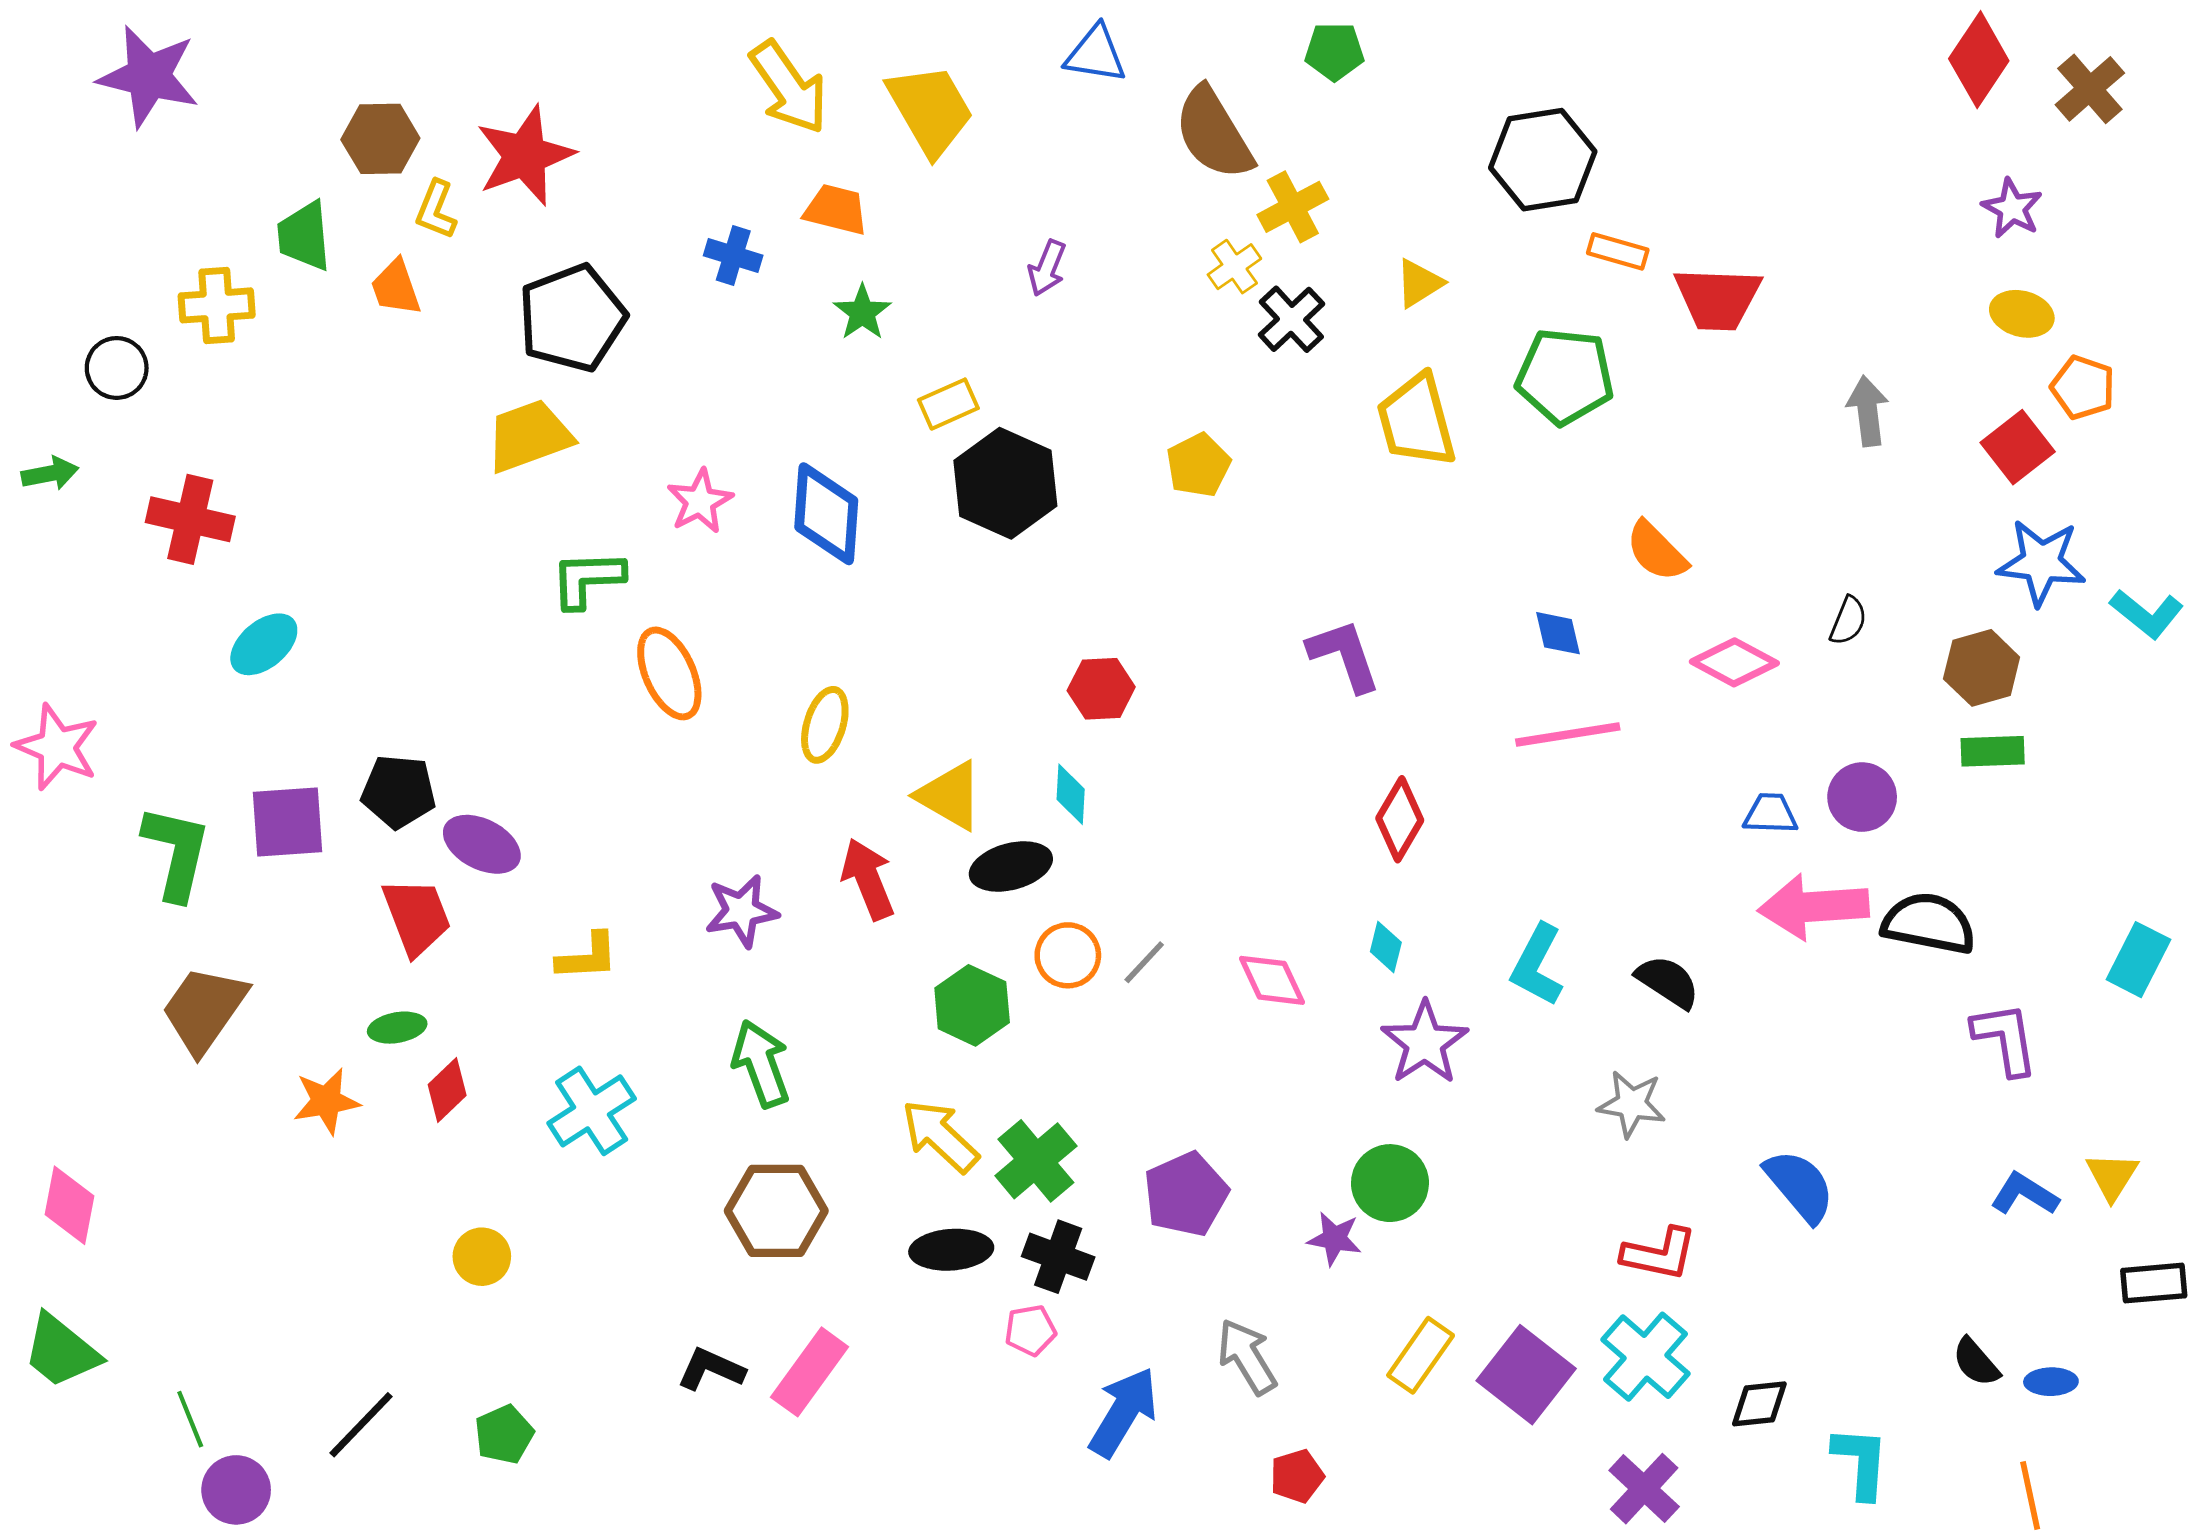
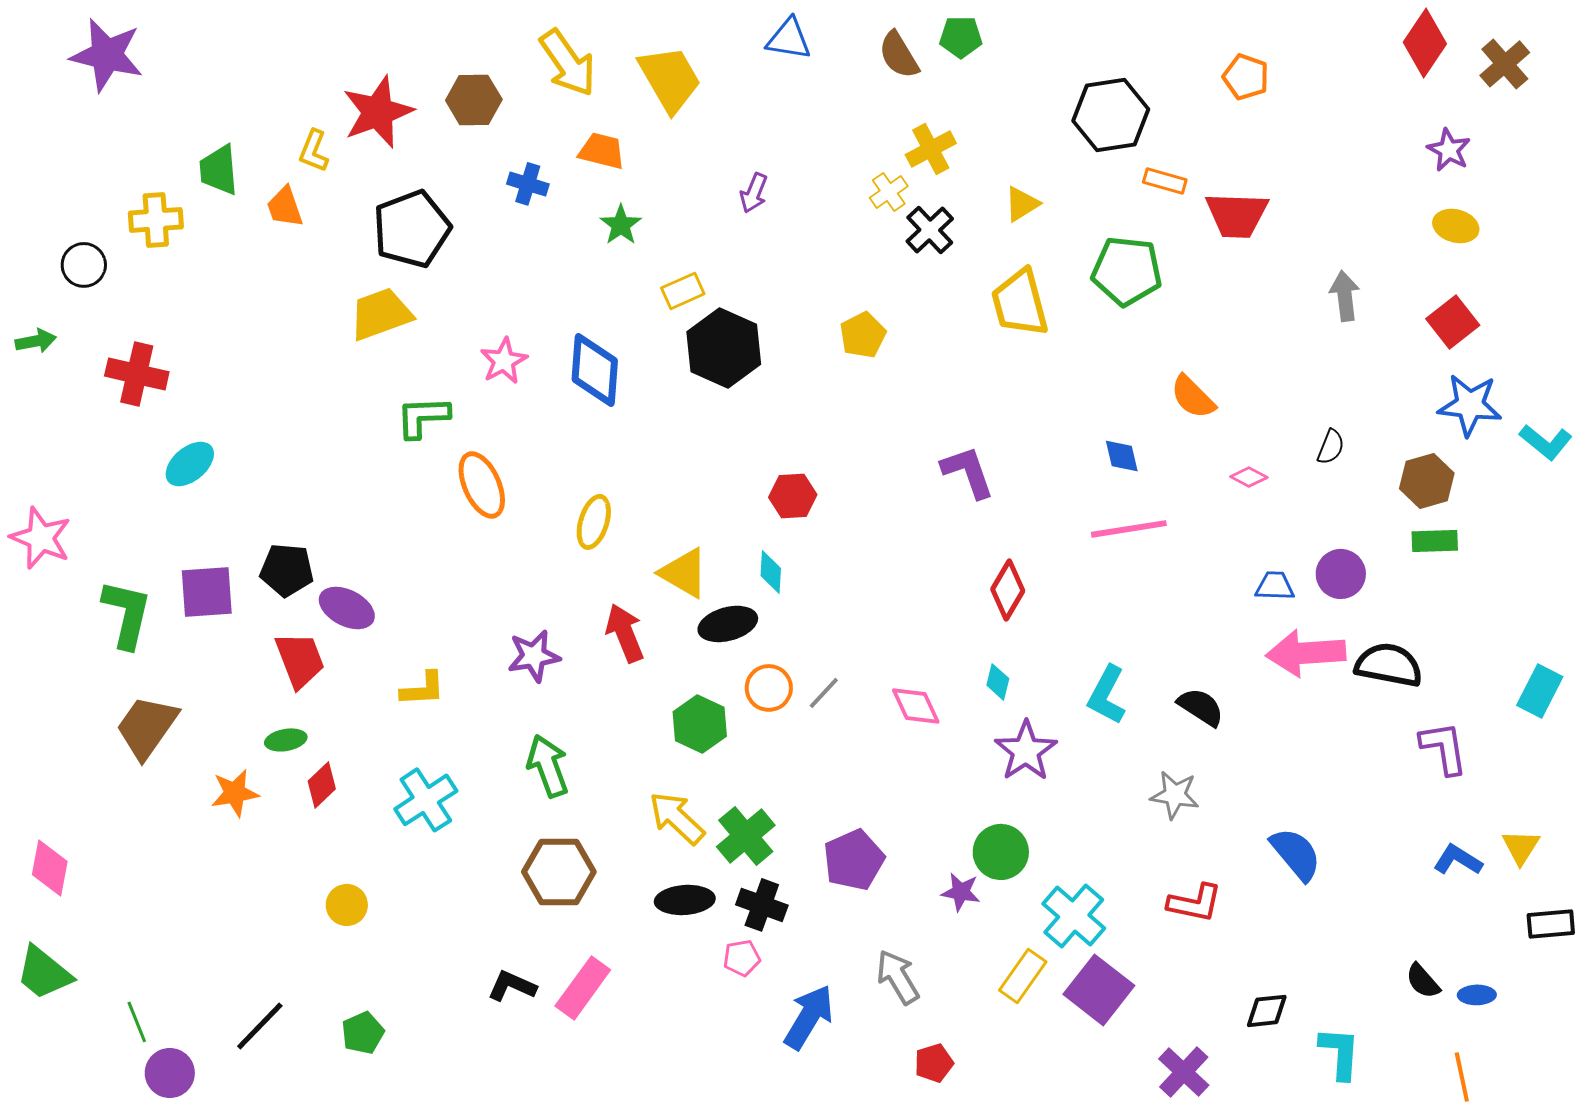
brown semicircle: (1214, 133) -> (899, 55), moved, size x0.7
brown hexagon: (380, 139) -> (474, 100), moved
orange pentagon: (2083, 387) -> (1246, 77), moved
pink diamond: (1734, 662) -> (1249, 477), size x0.6
cyan cross: (1645, 1357) -> (1074, 916), moved

